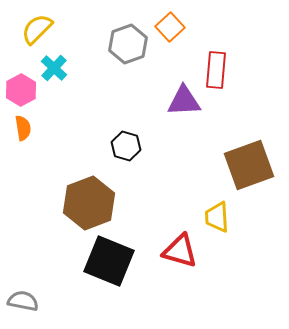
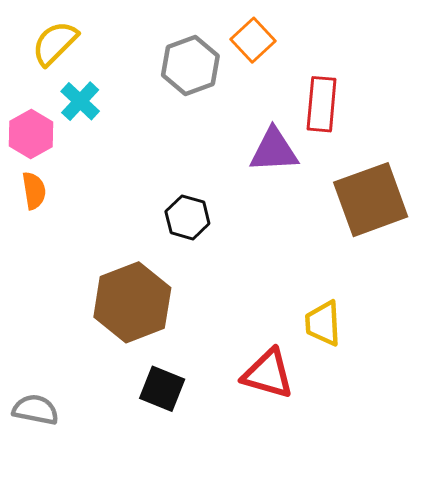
brown square: (249, 165) -> (371, 200), moved
black square: (109, 261) -> (162, 389), size x0.6
gray semicircle: (23, 301) -> (35, 410), moved

